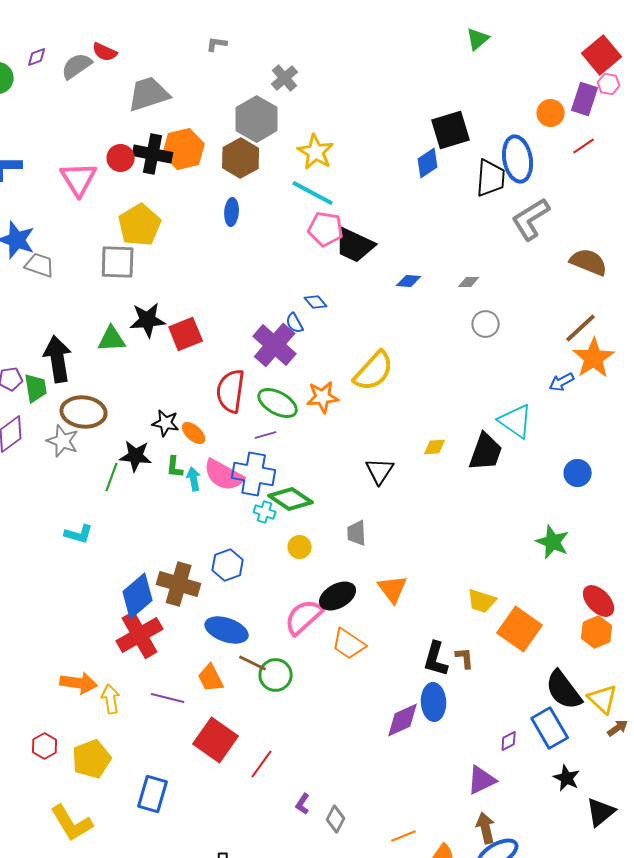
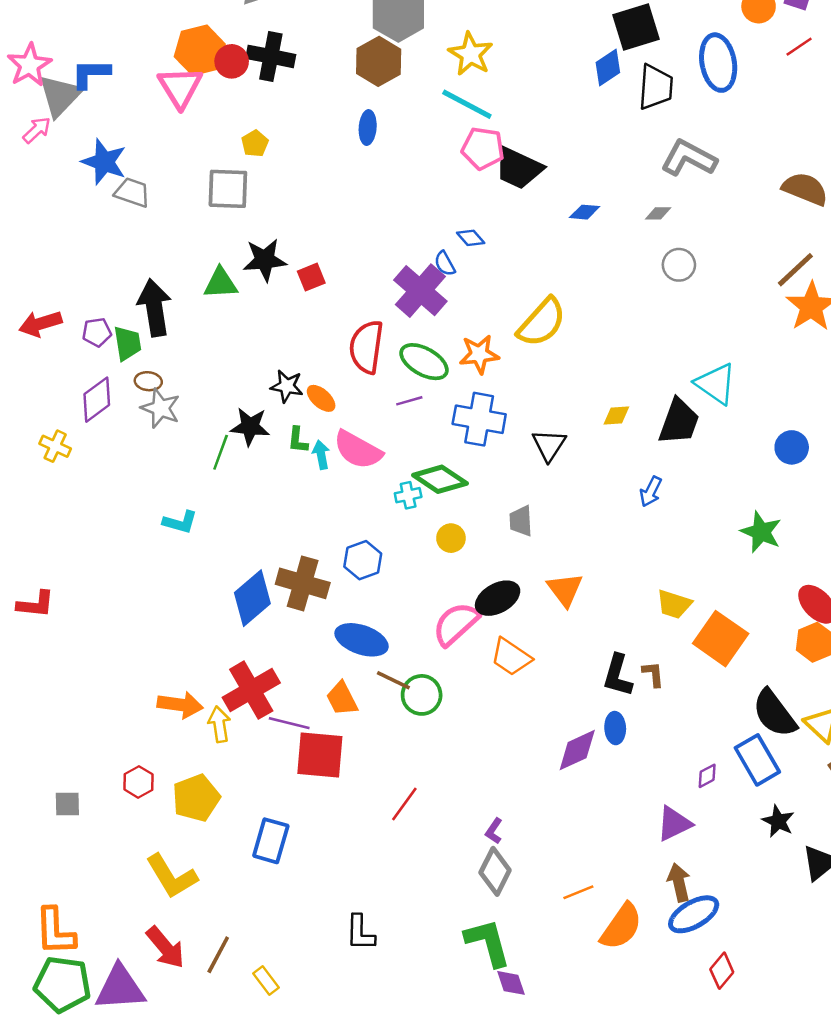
orange hexagon: (184, 149) -> (200, 50), moved
black trapezoid: (491, 178) -> (656, 87), moved
gray L-shape: (531, 219) -> (689, 158), moved, turned 60
yellow pentagon: (140, 225) -> (255, 143), size x0.5
red square: (186, 334) -> (311, 277), size x0.7
blue arrow: (562, 382) -> (651, 492), moved, turned -35
brown ellipse: (84, 412) -> (148, 381), moved, size x0.5
blue cross: (254, 474) -> (479, 419), moved
cyan cross: (265, 512) -> (408, 495), turned -30
red cross: (140, 635) -> (251, 690), moved
blue ellipse: (434, 702) -> (615, 728), size x0.7
red square: (216, 740) -> (320, 755), moved, turned -30
purple L-shape: (303, 804) -> (494, 831), moved
gray diamond: (336, 819) -> (495, 871), size x1.4

